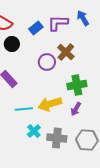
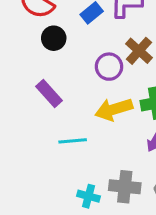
yellow arrow: (50, 104) -> (114, 109), moved
cyan cross: (34, 131) -> (88, 196), moved, turned -32

